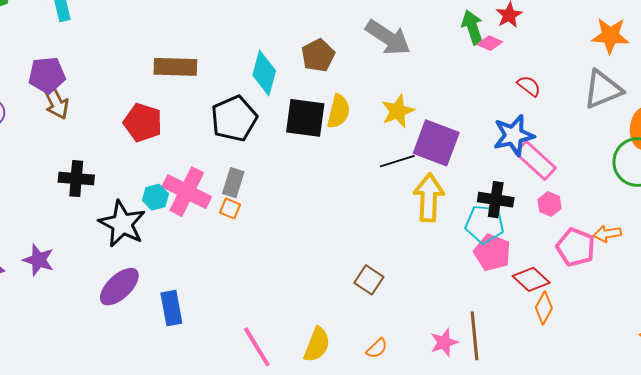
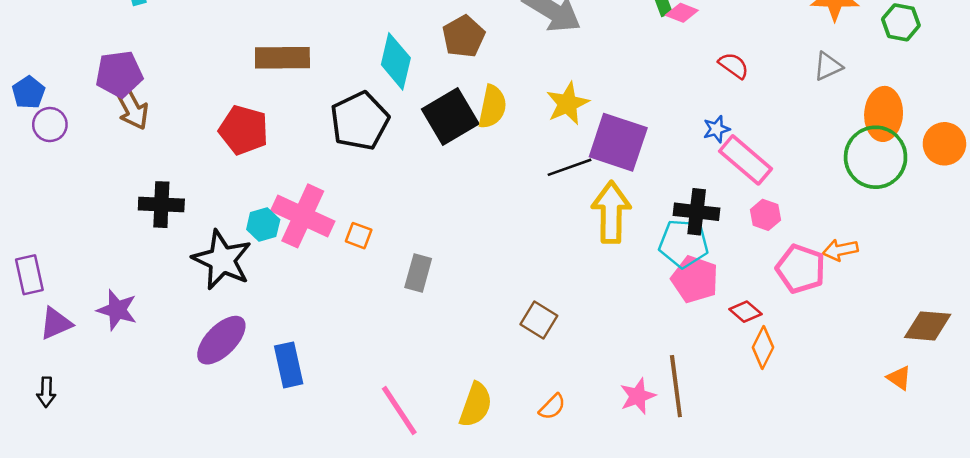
gray triangle: (603, 89) -> (828, 66), size x0.6
black square: (305, 118) -> (450, 117), turned -36
blue star: (514, 135) -> (716, 129), size x0.5
gray rectangle: (233, 183) -> (418, 273), moved
red diamond: (531, 279) -> (745, 312), size x0.7

